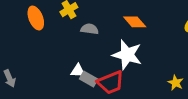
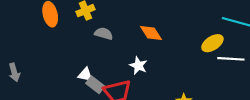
white star: (127, 55) -> (138, 66), size x0.6

